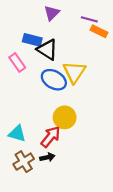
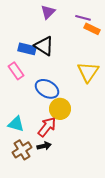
blue rectangle: (32, 40) -> (27, 49), moved
pink rectangle: (17, 62) -> (16, 71), moved
yellow triangle: (74, 72) -> (88, 72), moved
blue ellipse: (54, 80) -> (47, 89), moved

